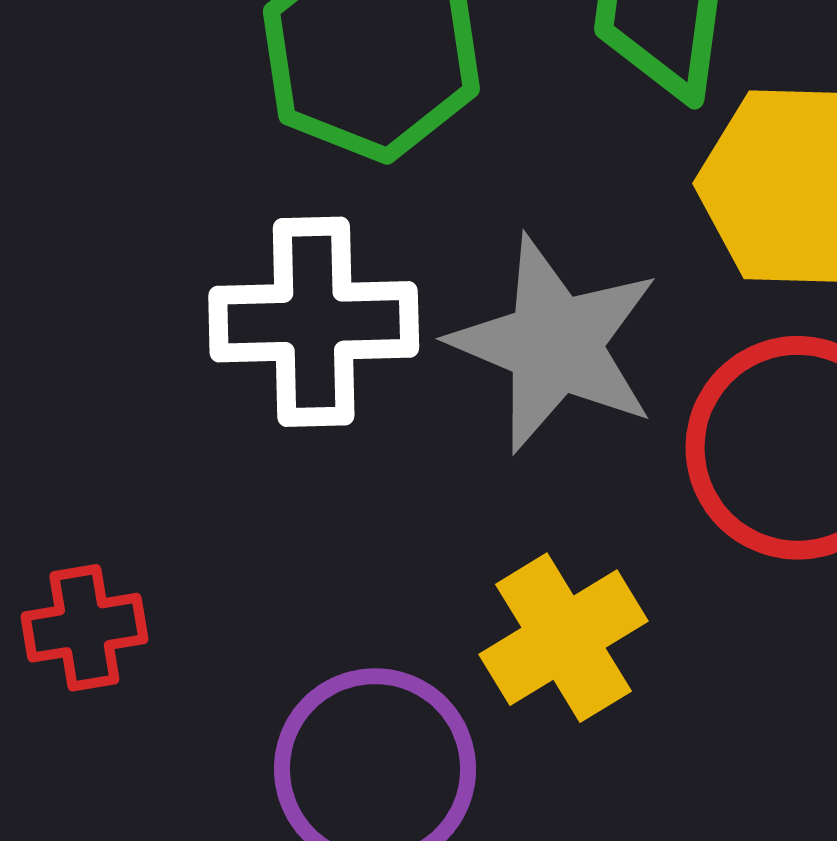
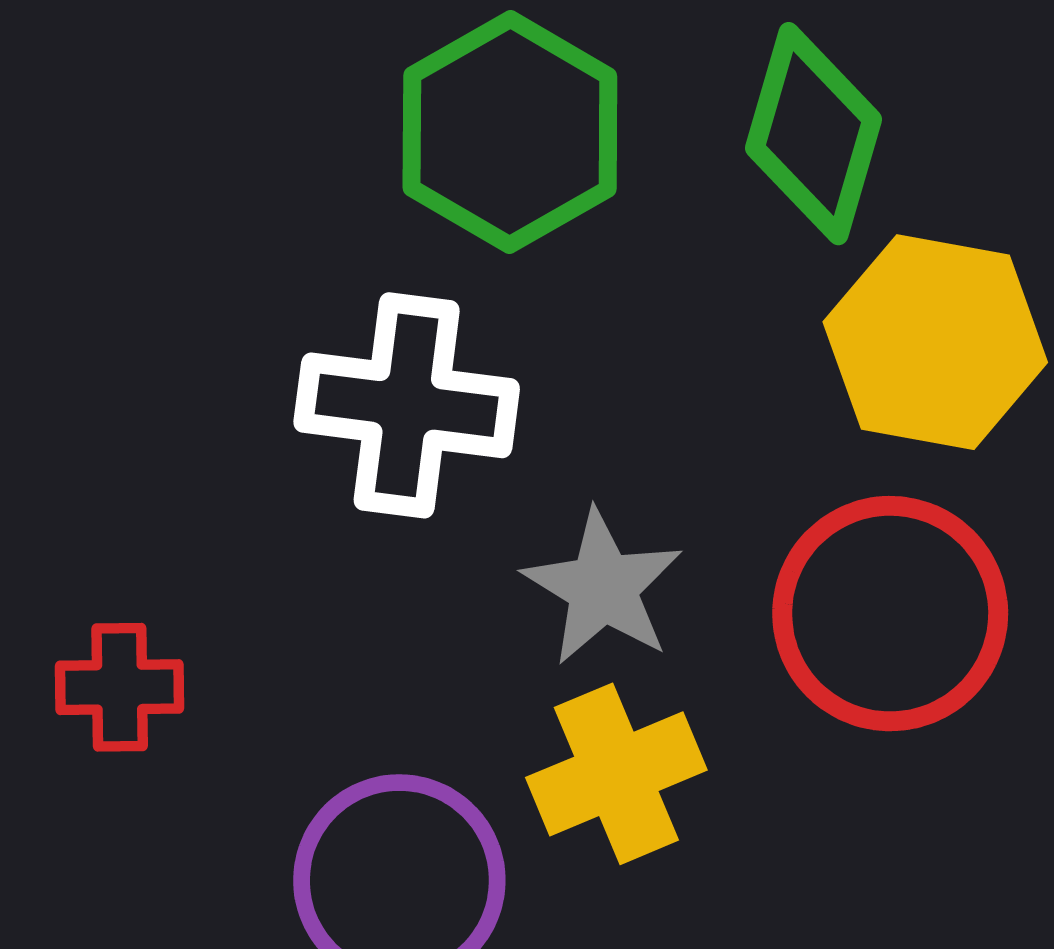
gray star: (555, 344) -> (603, 588), moved, size x0.7

